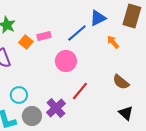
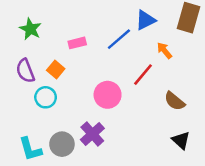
orange square: (26, 42) -> (56, 69), moved
pink circle: (66, 61) -> (108, 95), moved
red line: (80, 91) -> (143, 75), moved
cyan circle: (19, 95) -> (46, 97), moved

